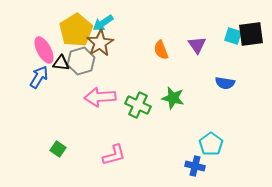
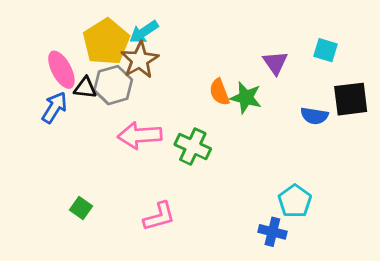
black square: (251, 34) -> (351, 99), moved
orange semicircle: (161, 50) -> (219, 92), moved
green star: (173, 98) -> (246, 98), moved

